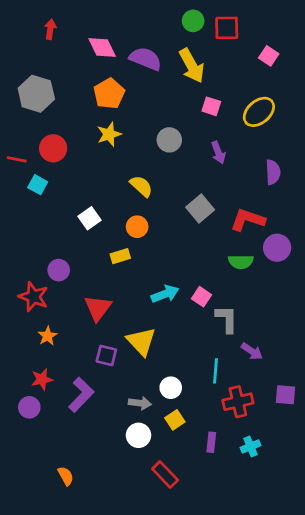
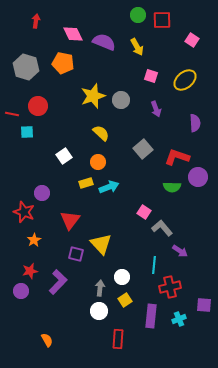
yellow arrow: (192, 66) -> (137, 47), size x0.7
orange pentagon: (109, 94) -> (63, 63), moved, turned -30
yellow star: (109, 134) -> (93, 96), moved, size x1.4
cyan square: (38, 185) -> (27, 132), turned -32
cyan arrow: (165, 294) -> (109, 187), moved
gray L-shape: (227, 319) -> (162, 228), turned -40
purple square: (286, 395) -> (204, 305), moved
gray arrow: (140, 403) -> (100, 288), turned -91
purple rectangle: (211, 442) -> (151, 316), size x1.6
red rectangle: (165, 475) -> (118, 339), turned 48

